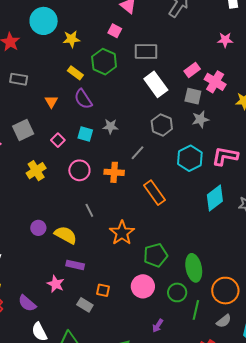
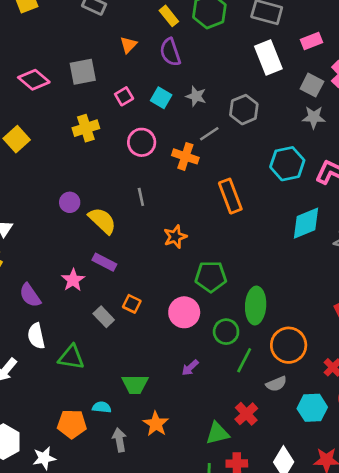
pink rectangle: (192, 70) -> (311, 41), moved
gray hexagon: (162, 125) -> (244, 110), moved
gray line: (138, 153) -> (209, 134), moved
orange star: (122, 233) -> (175, 237), size x0.7

